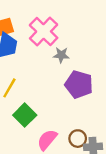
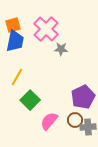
purple pentagon: (79, 84) -> (83, 97), moved, turned 30

